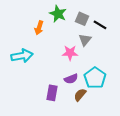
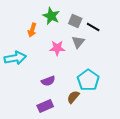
pink star: (70, 53) -> (57, 48), moved
purple semicircle: (71, 79) -> (48, 81), moved
purple rectangle: (52, 93) -> (45, 106), moved, turned 56

